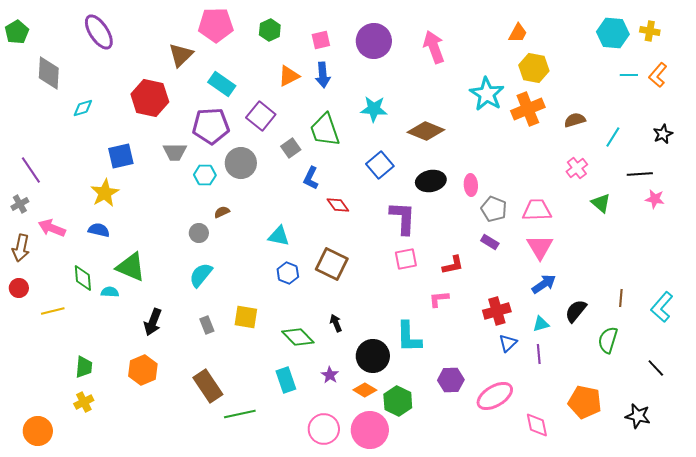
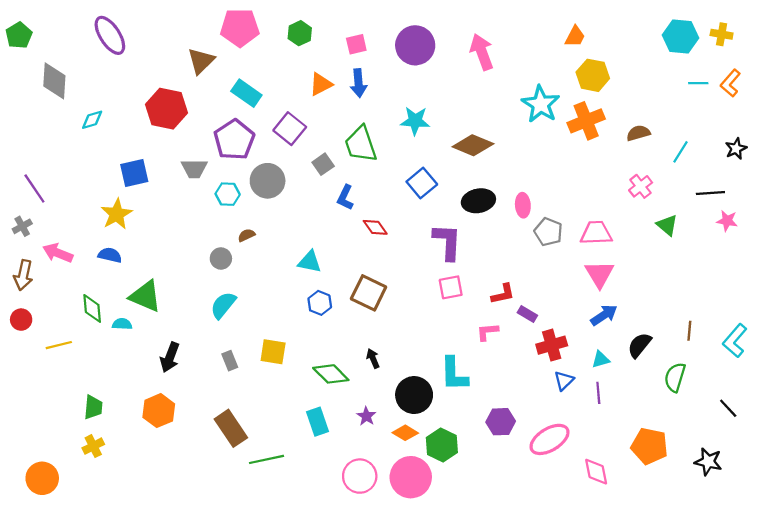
purple pentagon: (211, 126) -> (234, 140), turned -30
purple rectangle: (490, 242) -> (527, 314), moved

